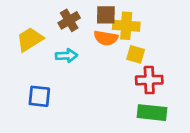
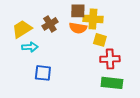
brown cross: (69, 20) -> (50, 24), moved
cyan arrow: (66, 56) -> (30, 47), moved
blue square: (39, 96) -> (43, 73), moved

